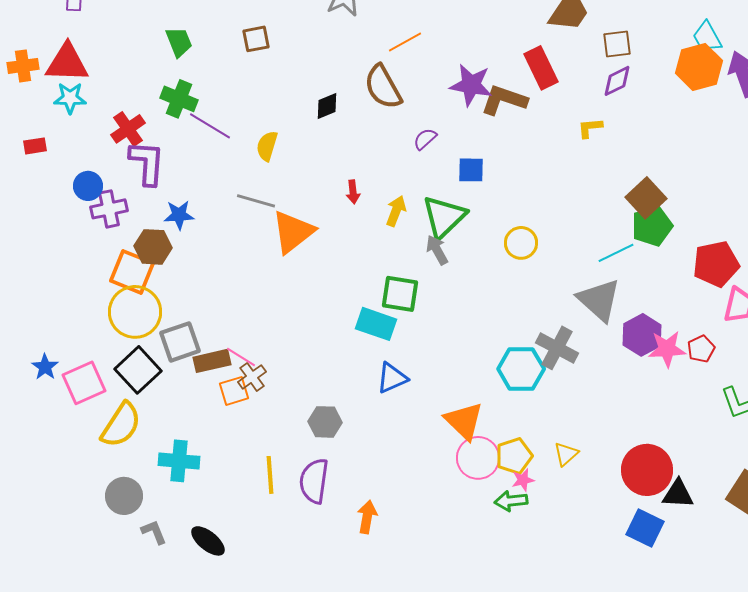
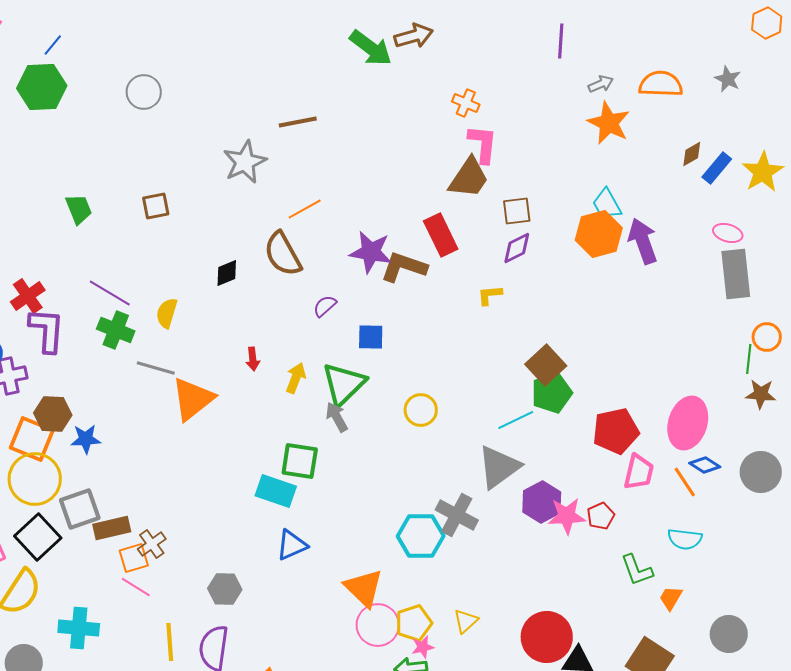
green cross: (179, 99) -> (116, 330), moved
blue star: (179, 215) -> (86, 439), moved
gray triangle: (599, 300) -> (499, 467), turned 42
pink line: (241, 357) -> (136, 587), moved

